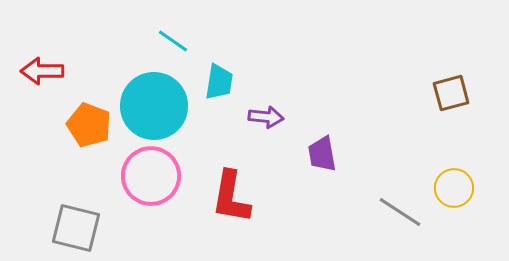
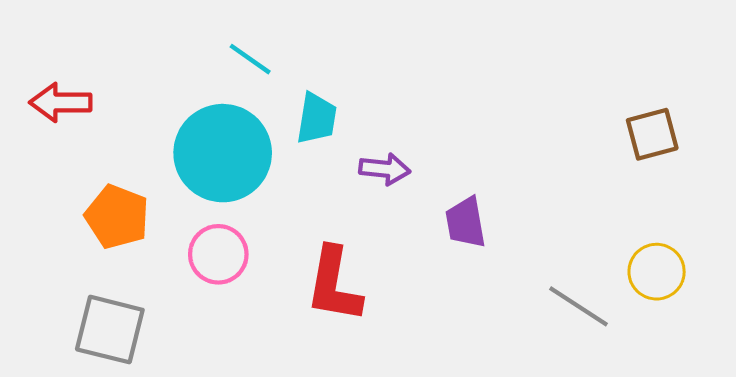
orange pentagon: (89, 125) -> (117, 217), moved
pink circle: (151, 176) -> (218, 254), size x0.7

